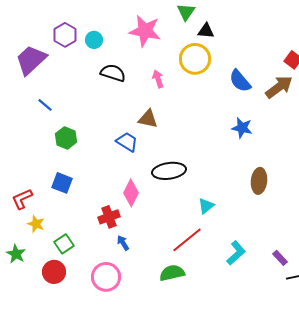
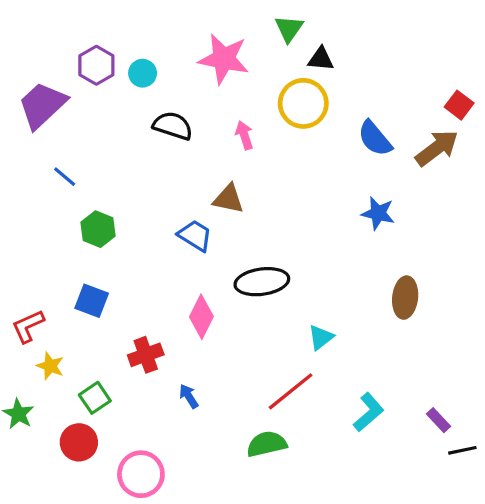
red cross: (109, 217) -> (146, 355), moved
pink circle: (106, 277) -> (141, 474), moved

